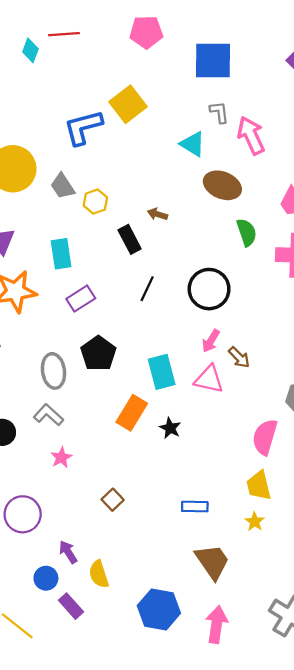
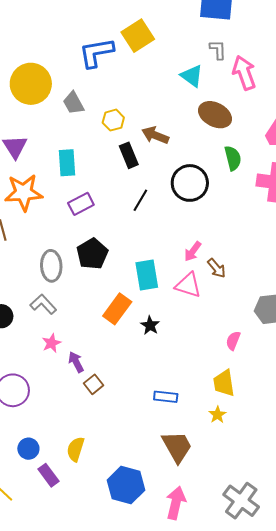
yellow hexagon: (95, 202) -> (113, 120), moved
brown arrow: (157, 214) -> (155, 135), size x1.5
black circle: (209, 289) -> (190, 183), moved
pink semicircle: (265, 437) -> (233, 341), size x0.6
purple arrow: (68, 552) -> (76, 362), moved
yellow semicircle: (99, 574) -> (76, 449), turned 30

